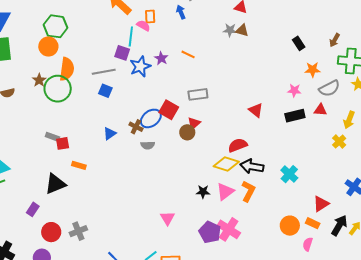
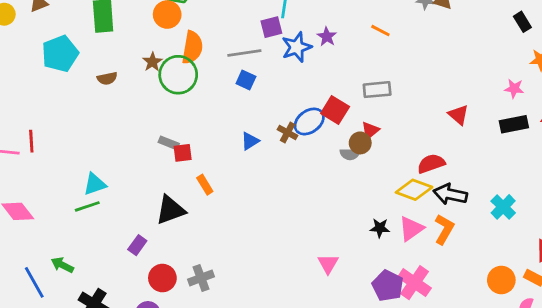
purple square: (122, 53) -> (271, 27), turned -35
orange line: (188, 54) -> (380, 31), moved
gray semicircle: (148, 145) -> (350, 154), moved
orange rectangle: (79, 165) -> (205, 185), turned 40

